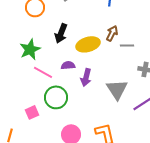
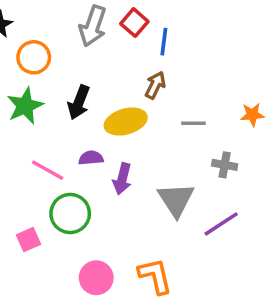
brown arrow: (112, 33) -> (155, 85), moved
green star: (30, 49) -> (25, 106), moved

